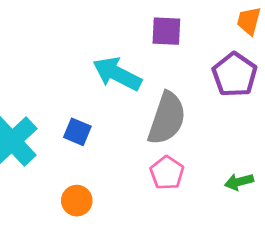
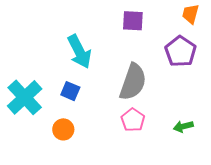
cyan arrow: (117, 74) -> (79, 52), moved, turned -144
orange circle: (77, 201) -> (63, 129), moved

